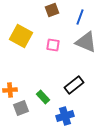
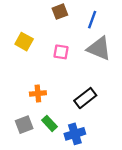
yellow square: (21, 36) -> (24, 42), size x0.7
orange cross: (10, 90) -> (38, 93), moved
green rectangle: (43, 97) -> (49, 123), moved

